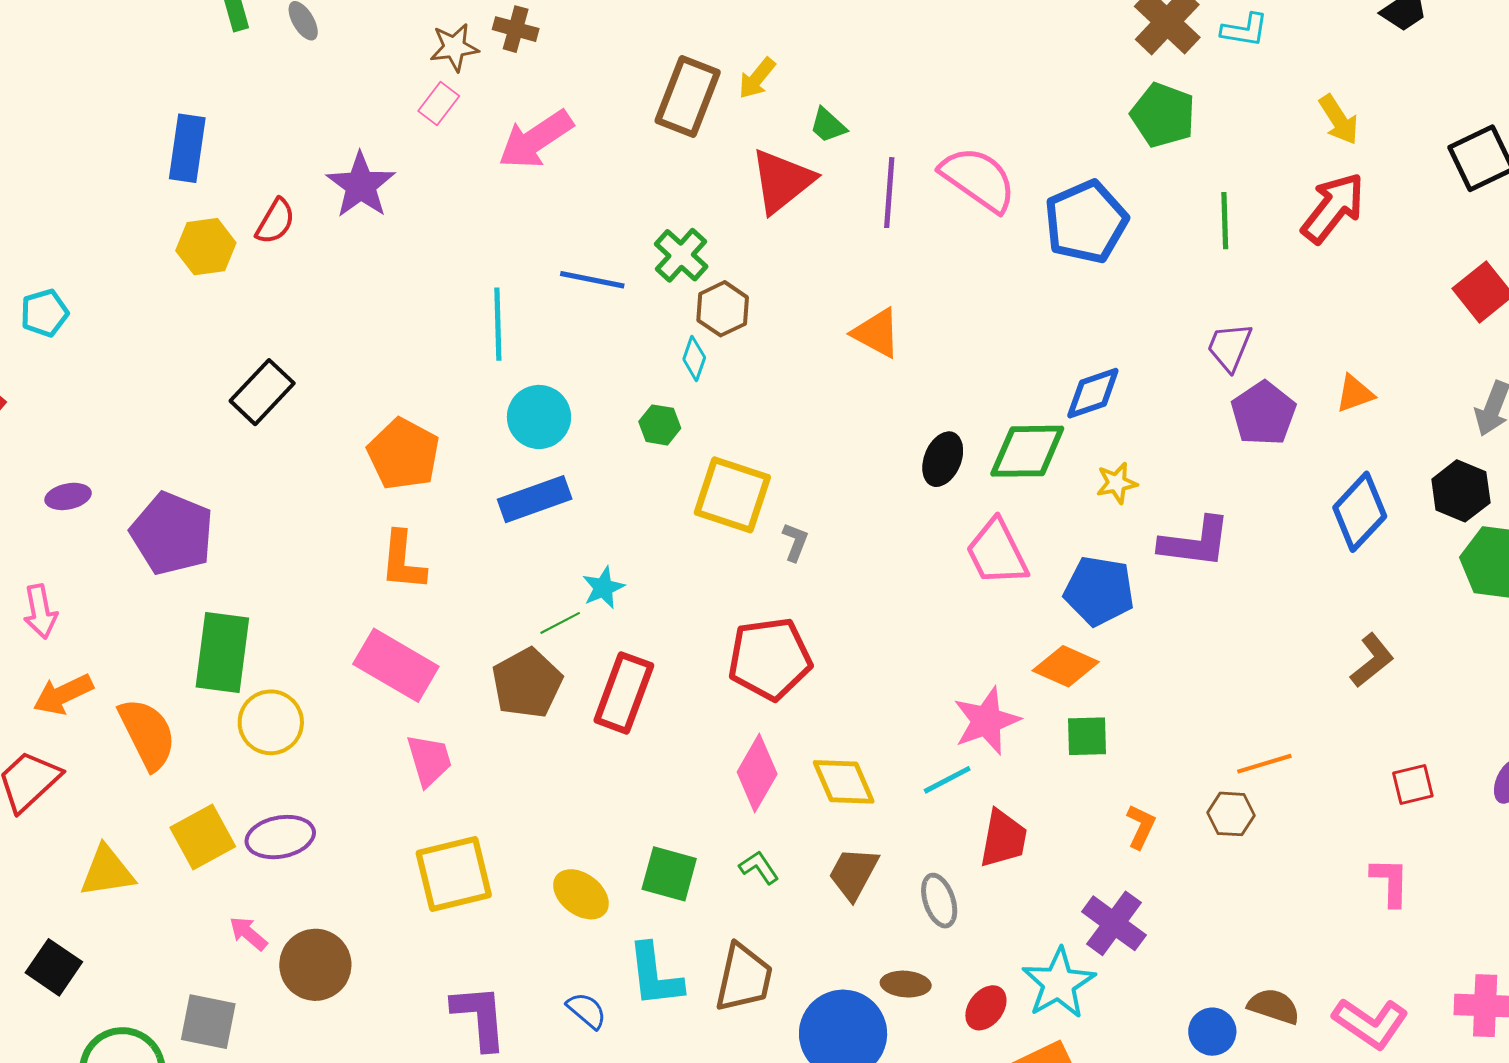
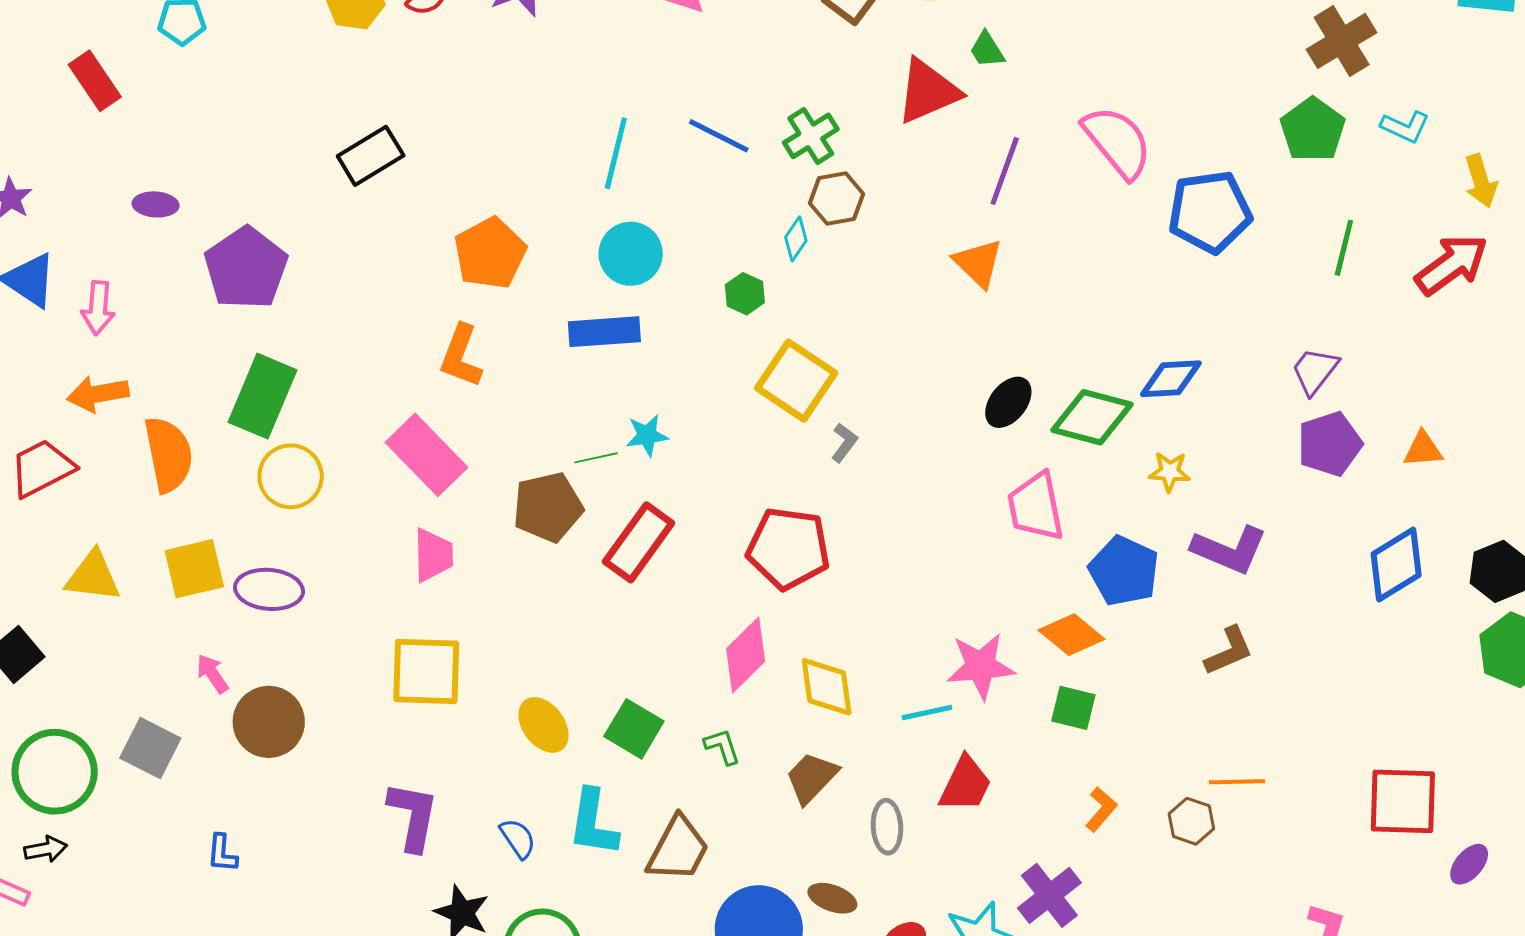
cyan L-shape: (1245, 30) -> (1405, 127), moved
purple line: (889, 193) -> (1005, 171), moved
brown L-shape: (1372, 660) -> (1229, 651), moved
red square: (1413, 785) -> (1403, 801), moved, size x1.8

